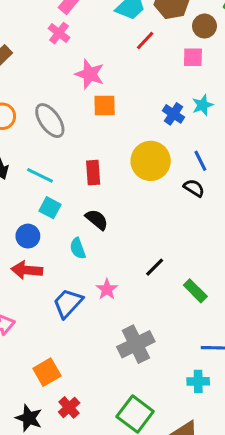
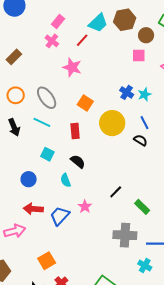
red line: (145, 41) -> (82, 40), moved
orange square: (105, 105) -> (85, 103), moved, turned 35
cyan star: (203, 105) -> (145, 94), moved
cyan line: (40, 175) -> (42, 122), moved
blue circle: (28, 236) -> (29, 179), moved
red arrow: (27, 270) -> (33, 209), moved
gray cross: (136, 344) -> (125, 235), moved, turned 30
cyan cross: (198, 381) -> (145, 265), turned 32

